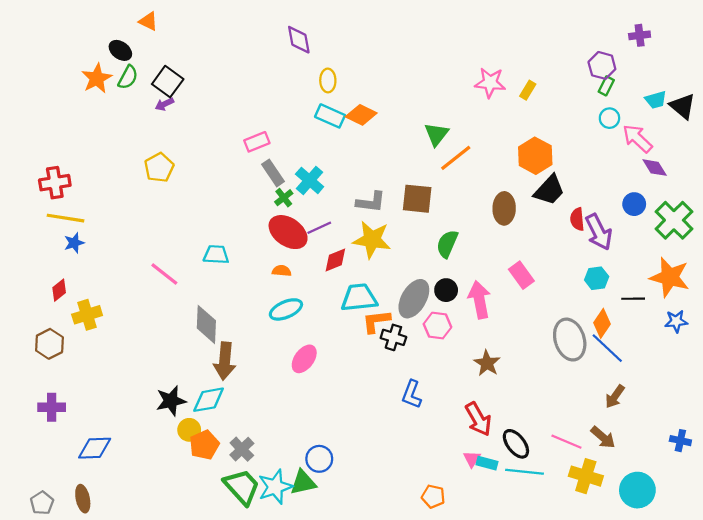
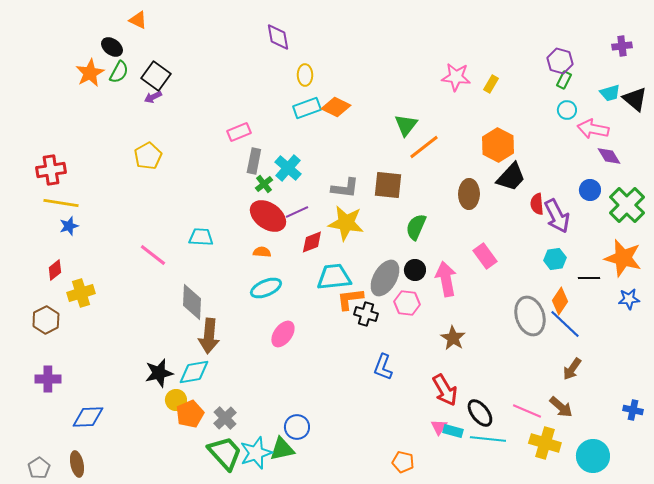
purple cross: (640, 35) -> (622, 46), moved
cyan rectangle: (330, 116) -> (307, 108), turned -44
pink arrow: (637, 139) -> (593, 129), turned -32
gray rectangle: (273, 173) -> (254, 161), turned 45

